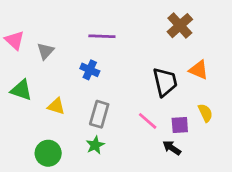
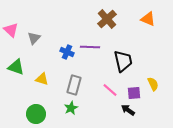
brown cross: (180, 26) -> (107, 19), moved
purple line: (102, 36) -> (90, 47), moved
orange triangle: (199, 70) -> (148, 19), moved

